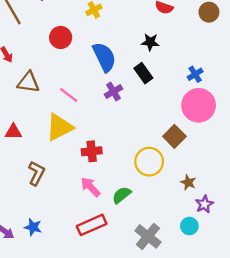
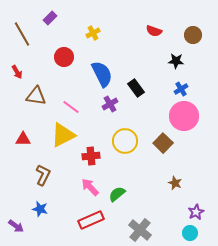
black star: (150, 42) -> (176, 61), moved
yellow circle: (149, 162) -> (125, 141), moved
purple star: (204, 204) -> (196, 212), moved
cyan circle: (189, 226) -> (190, 233), moved
blue star: (33, 227) -> (40, 209), moved

